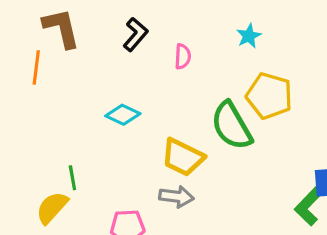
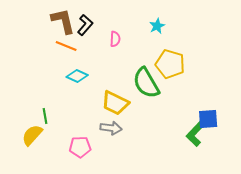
brown L-shape: (61, 28) -> (63, 21), moved
orange line: (36, 67) -> (66, 46), moved, turned -75

